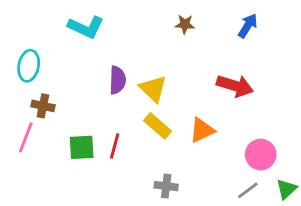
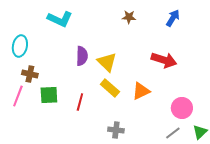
green square: (82, 147) -> (49, 95), moved

